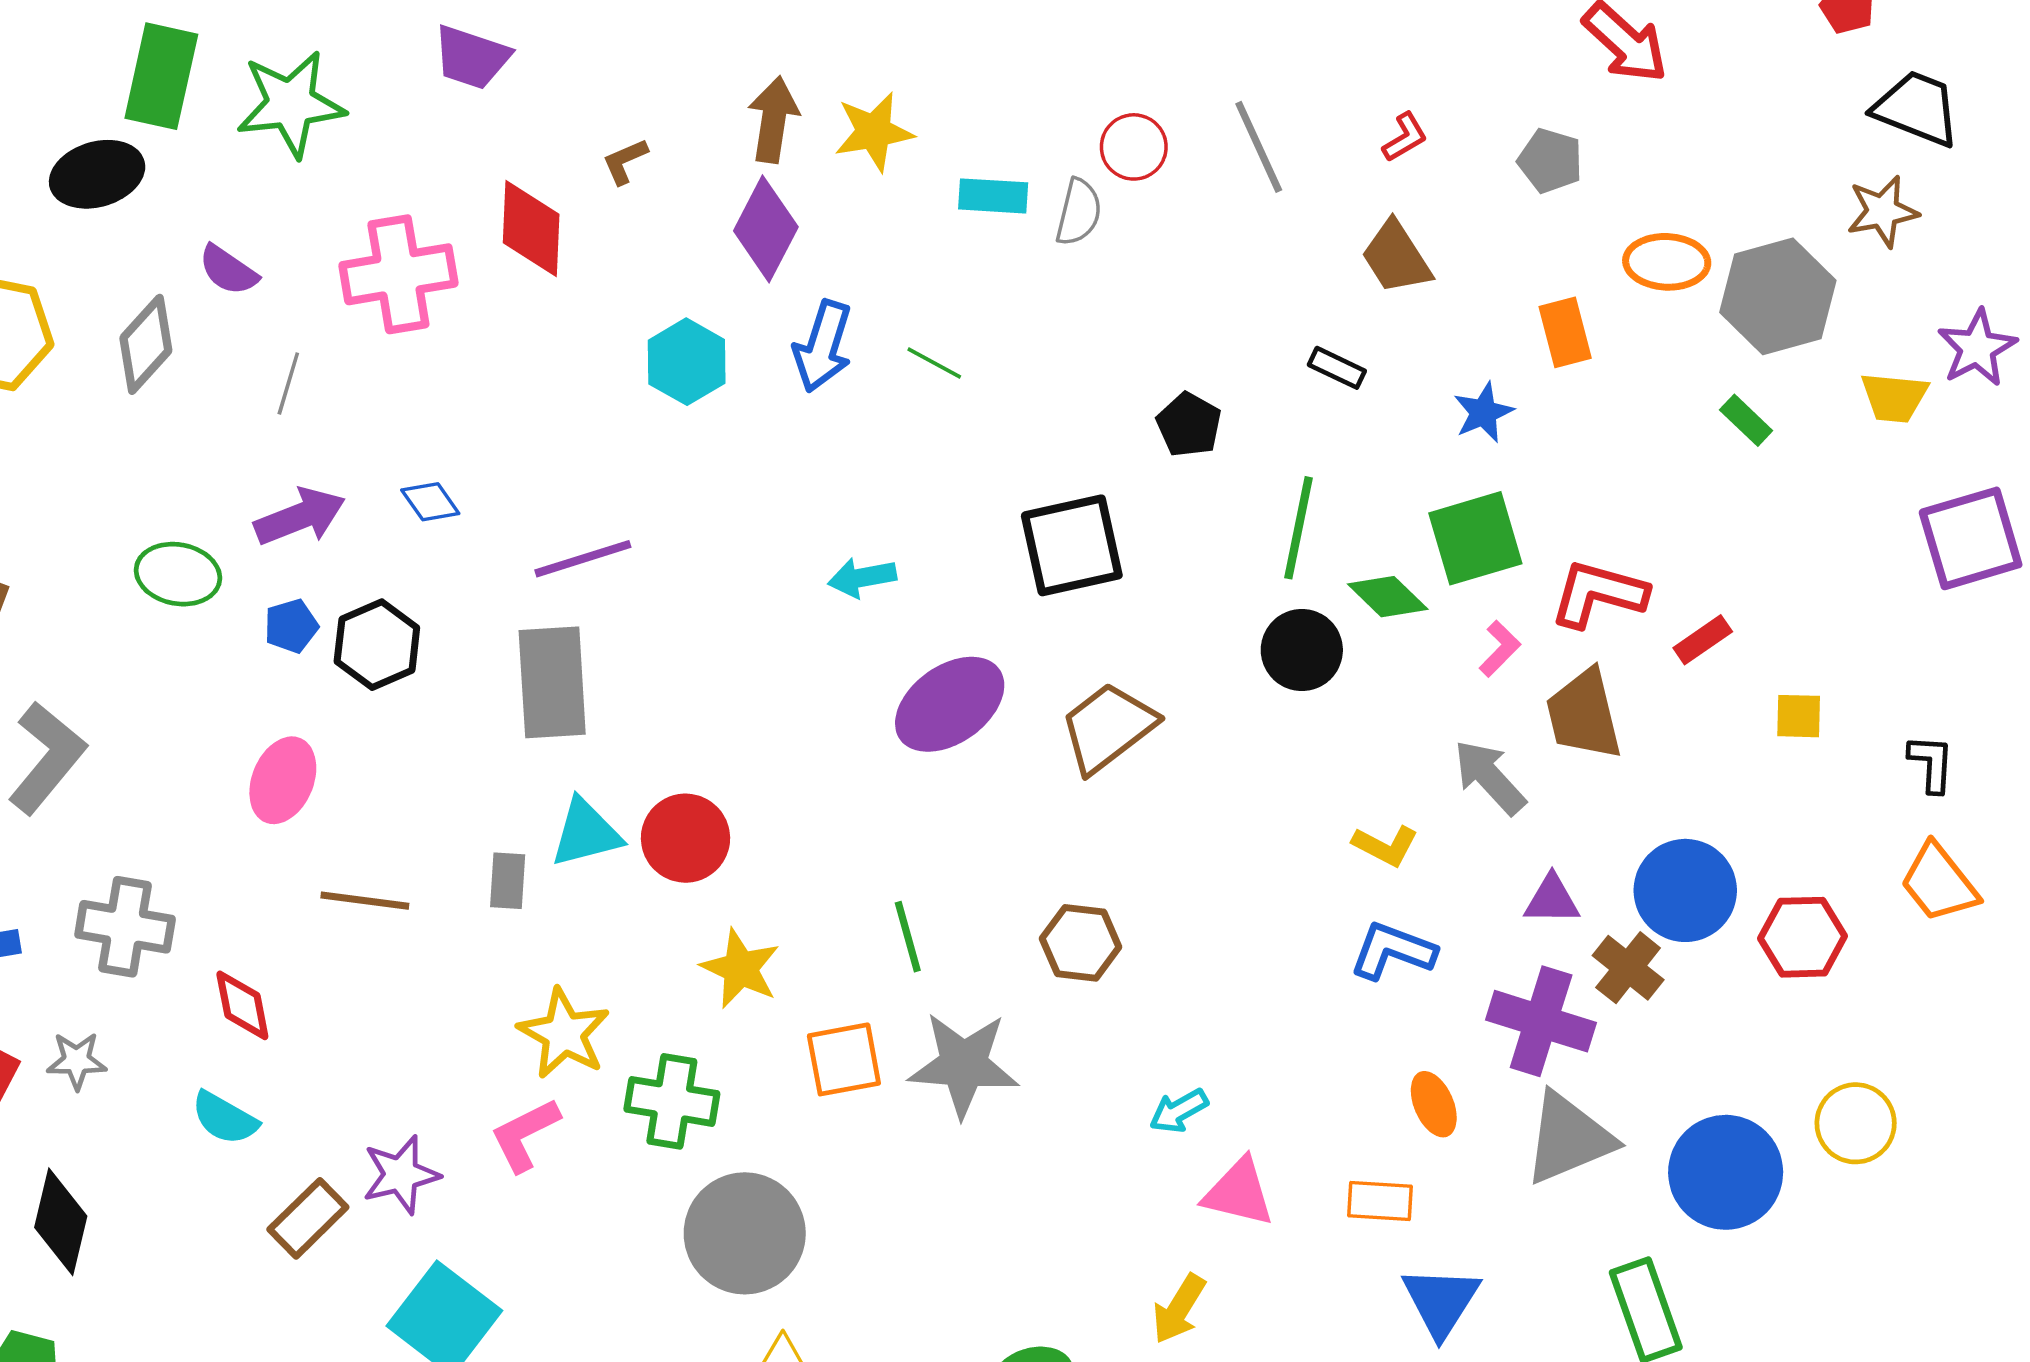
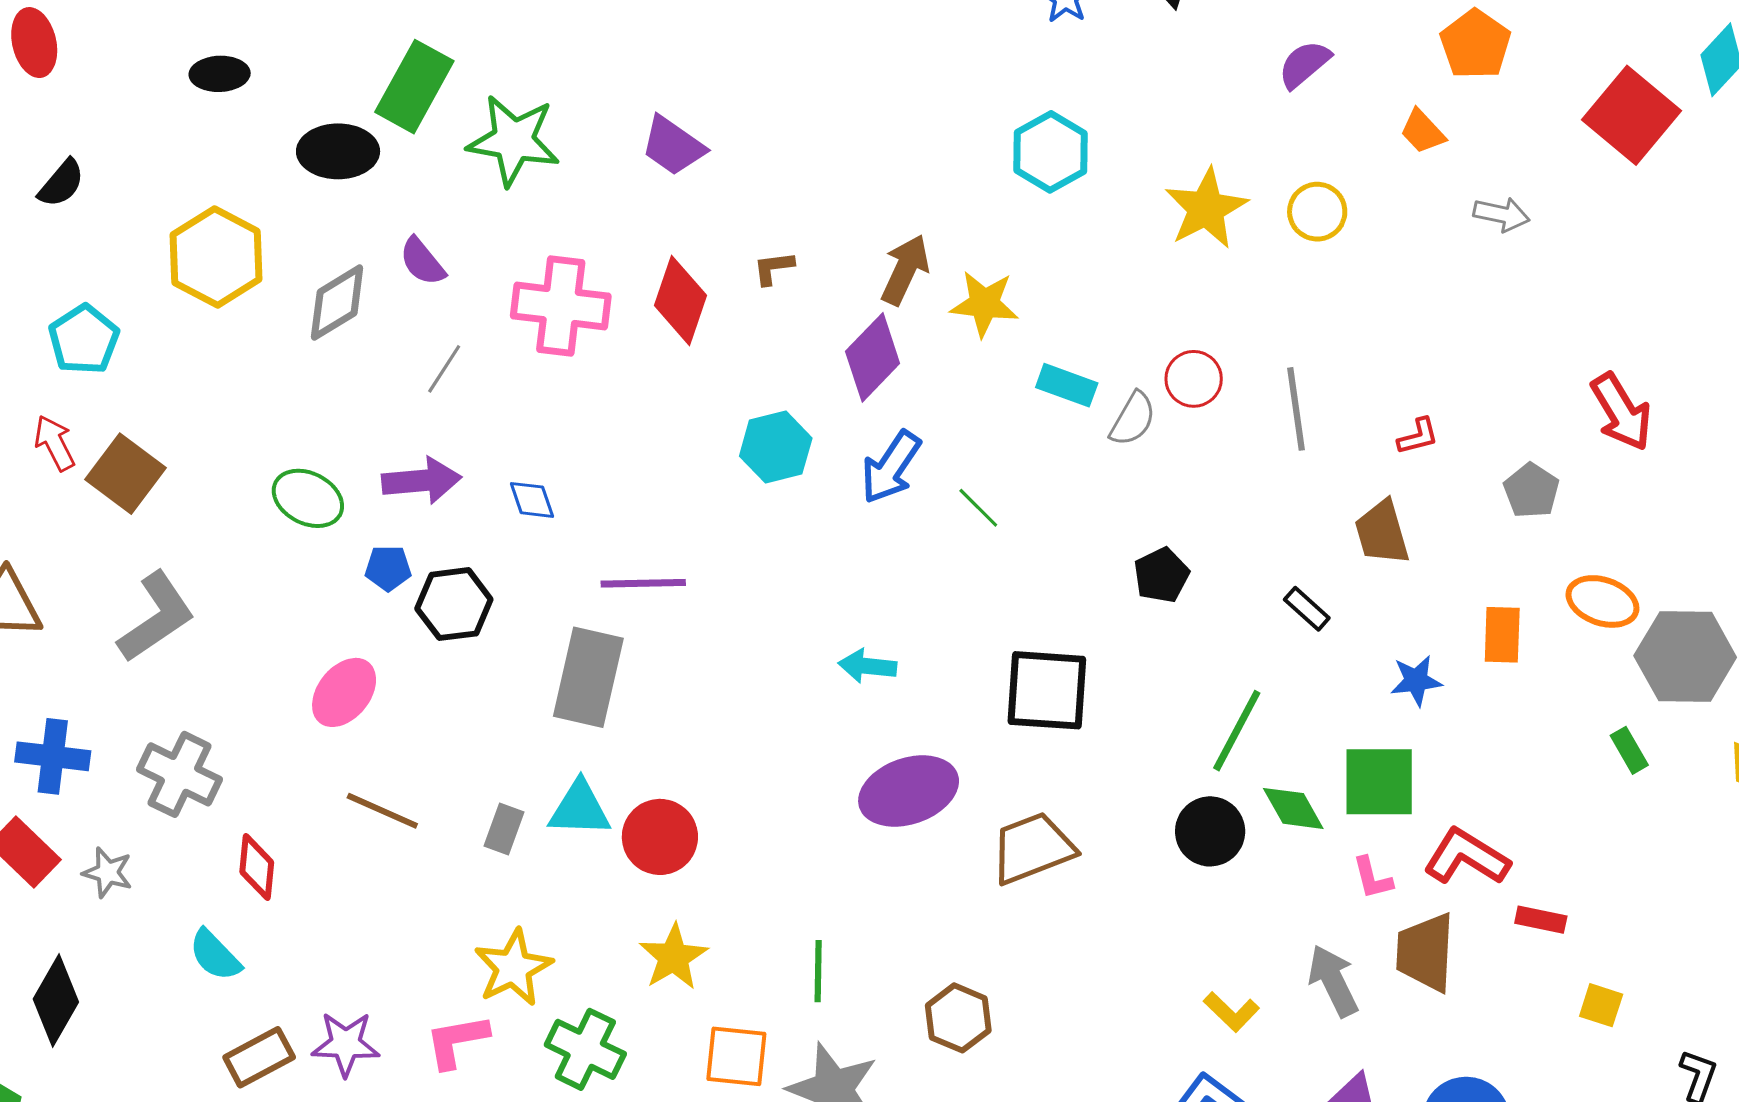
black pentagon: (1189, 425) -> (1161, 575), moved
red rectangle: (1703, 640) -> (1541, 920), turned 30
pink L-shape: (1500, 649) -> (1372, 878), turned 105

